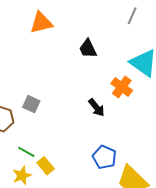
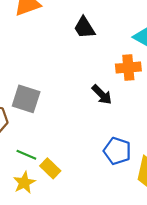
orange cross: (122, 87) -> (128, 68), turned -35
gray square: (31, 104) -> (26, 99), size x1.4

